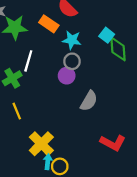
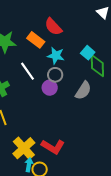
white line: (28, 61) -> (28, 71), moved, turned -54
gray semicircle: (89, 101) -> (83, 91), moved
red L-shape: (113, 143) -> (53, 147), moved

